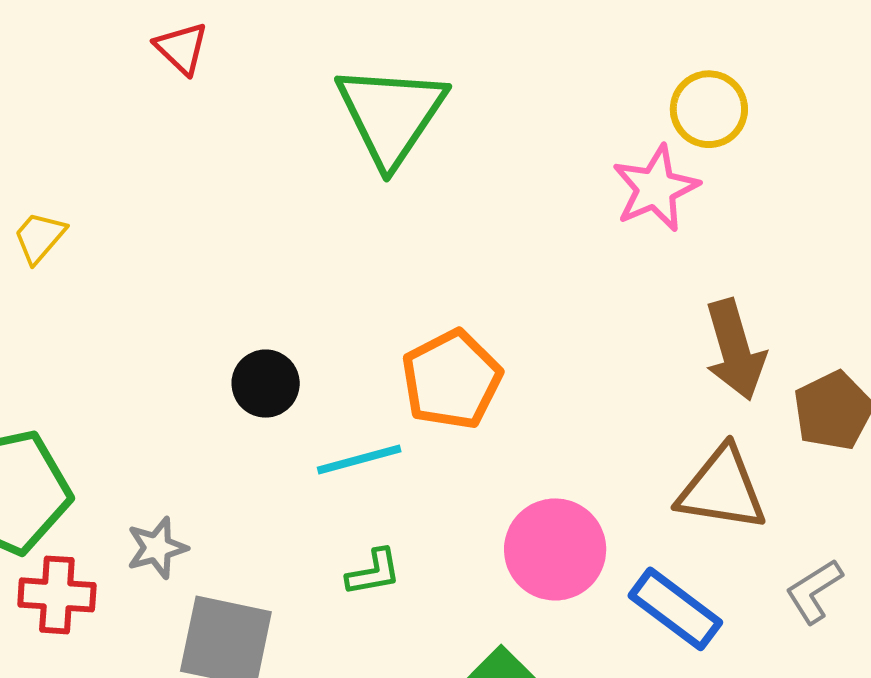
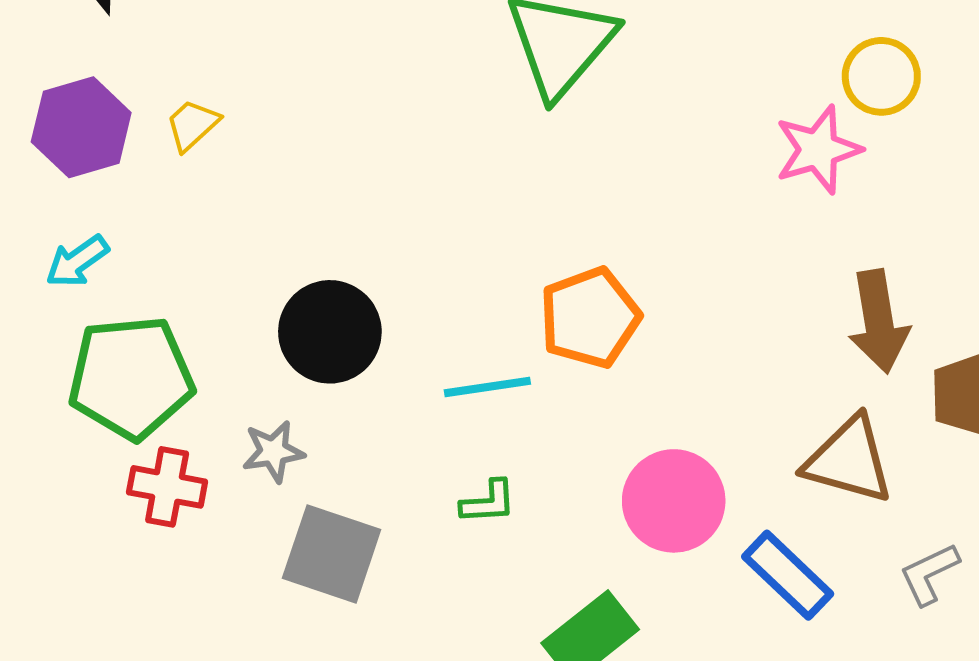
black circle: (266, 384) -> (330, 332), moved, size x1.5

